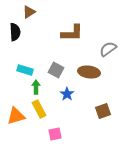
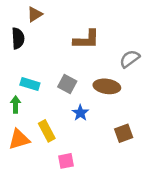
green arrow: (36, 87) -> (16, 104), moved

